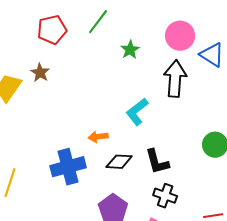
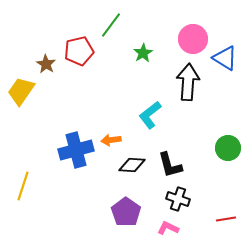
red pentagon: (52, 30) -> (79, 51), moved
brown star: (40, 73) -> (46, 64), moved
blue cross: (68, 167) -> (76, 150), moved

